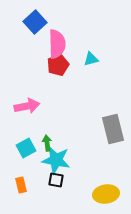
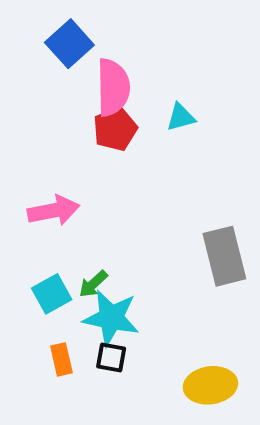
green arrow: (47, 143) -> (93, 284), turned -126
orange rectangle: (21, 185) -> (61, 359), moved

